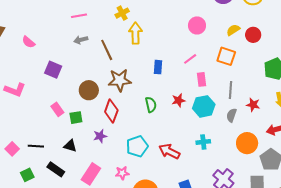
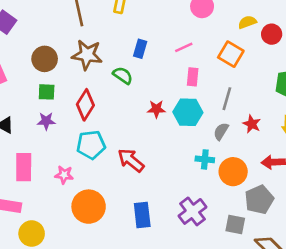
red star: (178, 100) -> (156, 109), moved
green semicircle: (151, 105) -> (123, 75), moved, turned -56
red diamond: (111, 111) -> (85, 105), moved
green square: (76, 118) -> (47, 92), moved
cyan cross: (203, 142) -> (205, 159), moved
pink rectangle: (91, 174) -> (24, 167), turned -45

